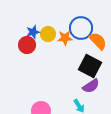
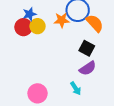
yellow circle: (48, 34) -> (38, 26), moved
black square: (90, 66) -> (87, 48), size x0.7

